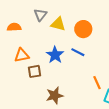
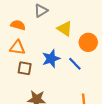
gray triangle: (40, 15) -> (41, 11), moved
orange semicircle: (14, 27) -> (18, 25), moved

